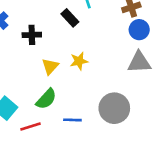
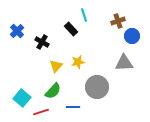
blue circle: (139, 30) -> (132, 36), moved
black cross: (32, 35) -> (42, 42), turned 32
gray circle: (114, 108) -> (97, 87), moved

